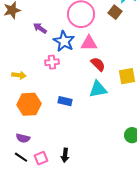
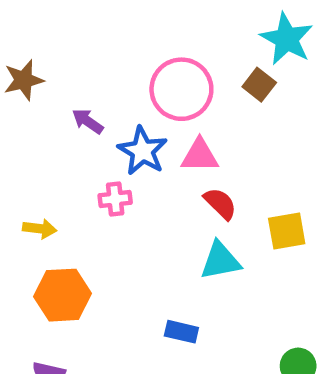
blue rectangle: (65, 101) -> (181, 332), moved

